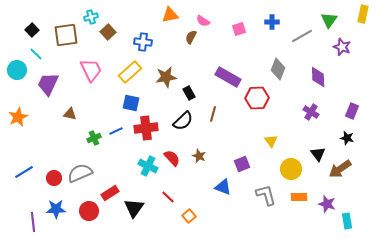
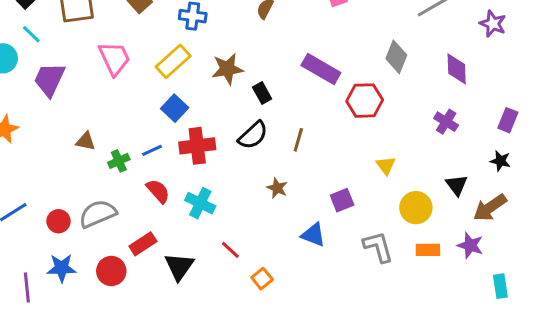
blue square: (131, 103) -> (175, 108), turned 30
brown triangle: (70, 114) -> (86, 141), moved
brown line: (213, 114) -> (298, 140), moved
red semicircle: (172, 158) -> (158, 191), moved
purple star: (327, 204) -> (470, 245), moved

